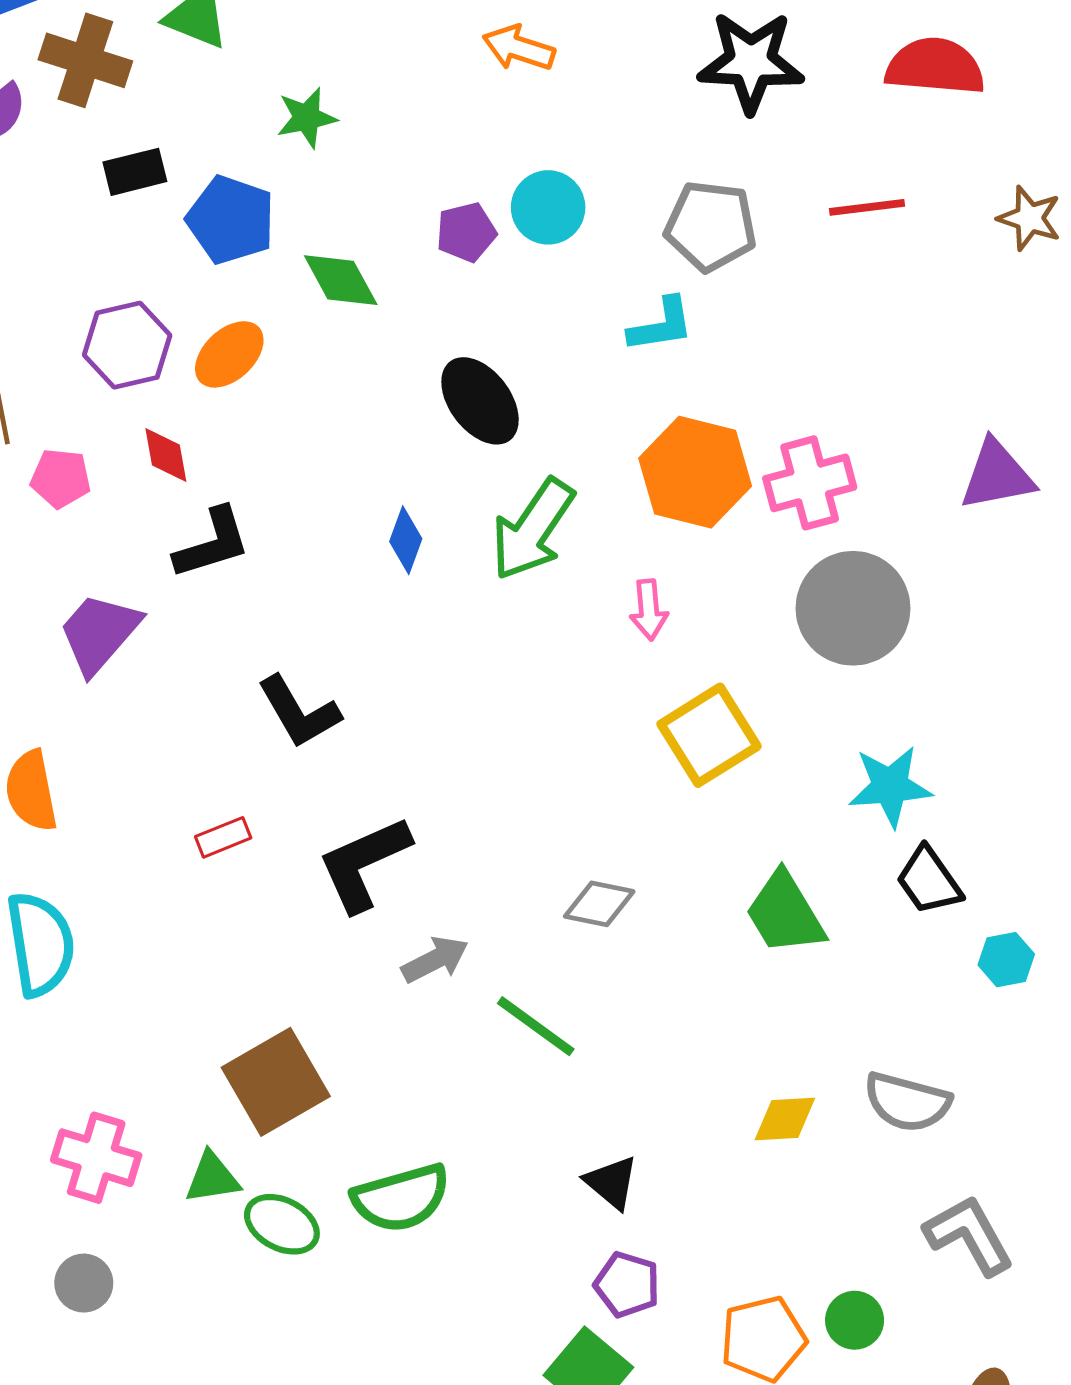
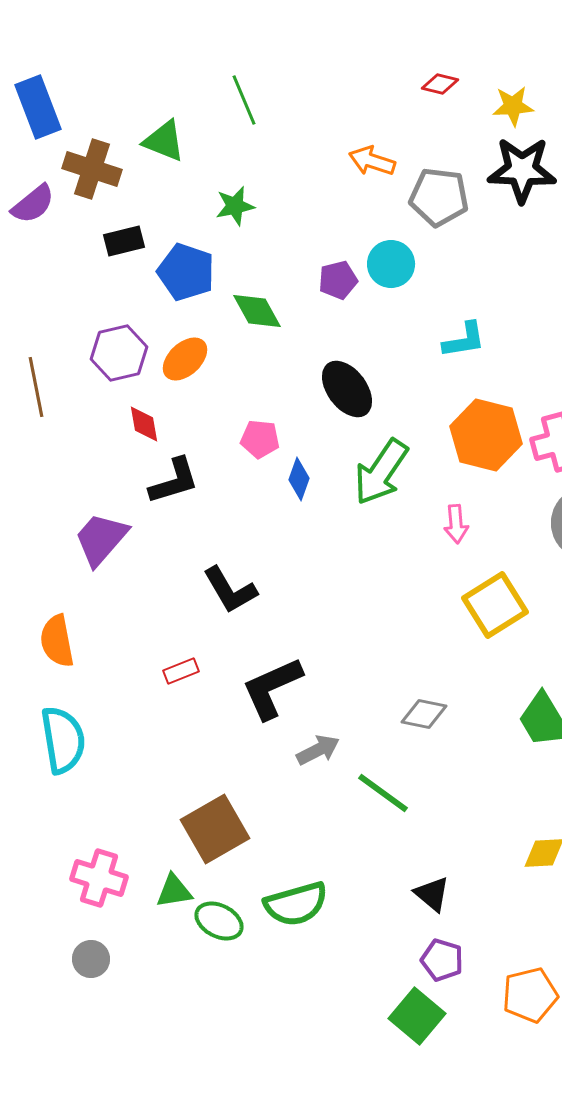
gray pentagon: (711, 226) -> (439, 197), moved
pink pentagon: (61, 478) -> (260, 439), moved

